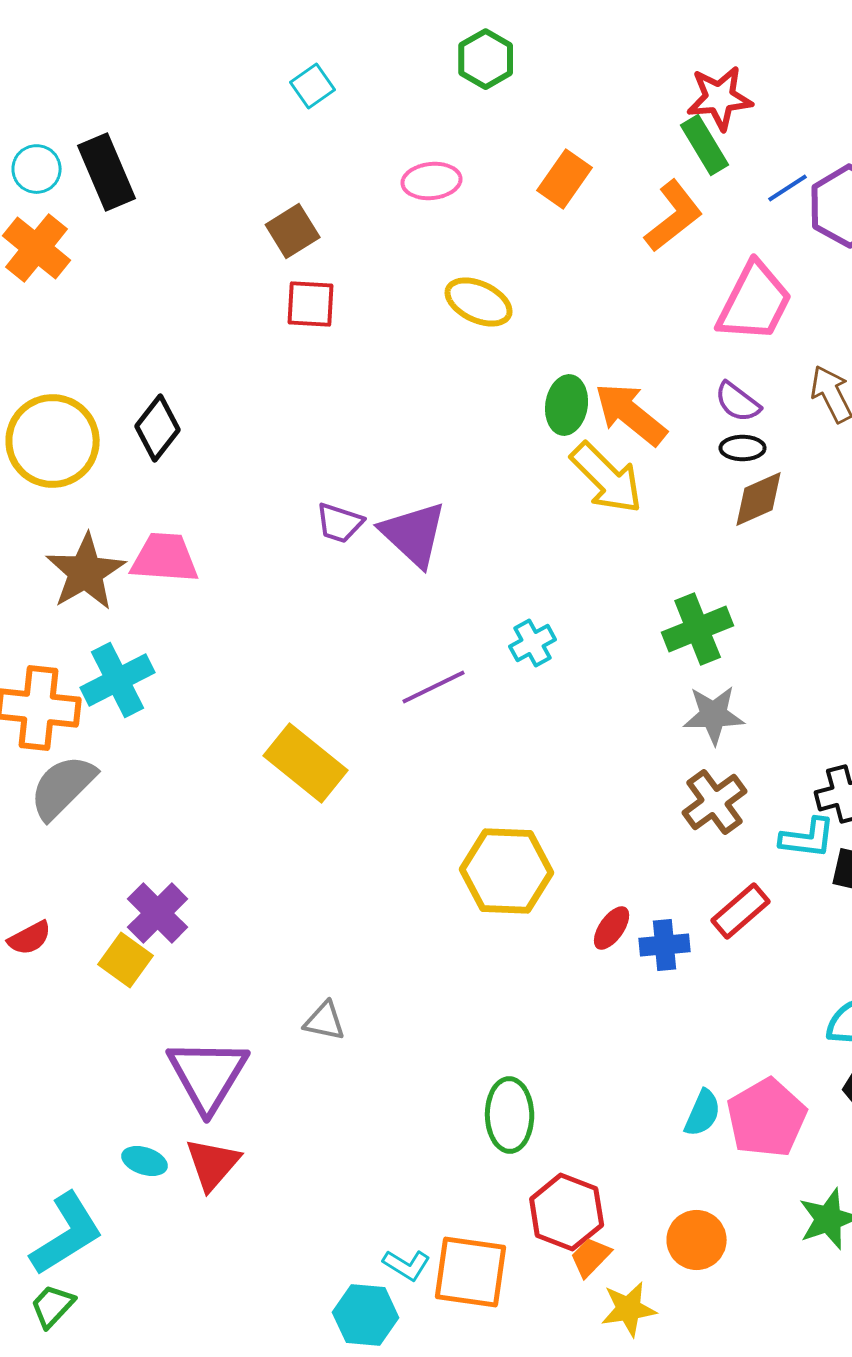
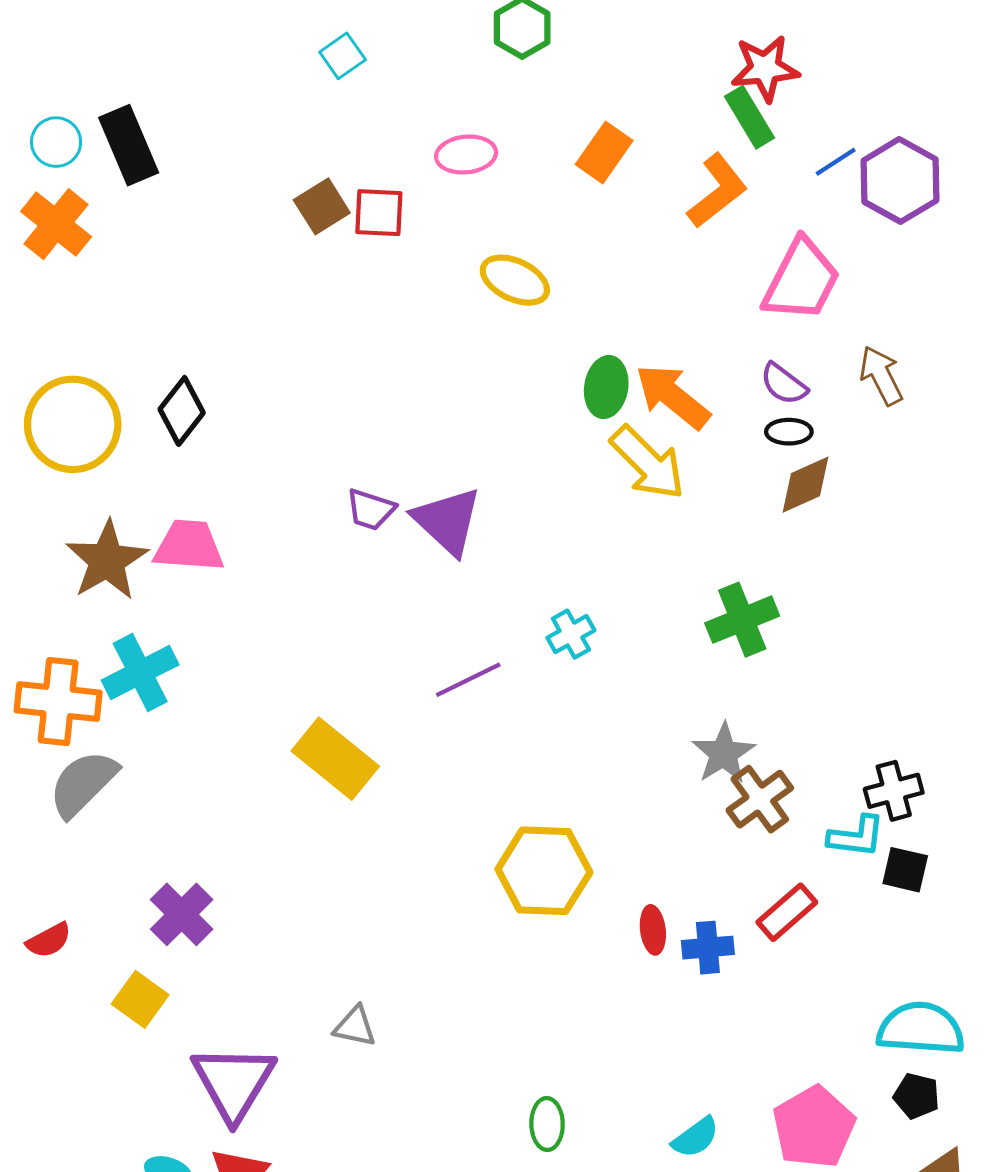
red square: (311, 304) -> (379, 213), moved
gray star: (714, 715) -> (723, 753), moved, turned -30
red ellipse: (612, 928) -> (653, 930), turned -42
yellow square: (126, 960) -> (140, 999), moved
cyan semicircle: (703, 1113) -> (695, 1137), moved, turned 30
green ellipse: (510, 1115) -> (547, 1124), size x0.7

